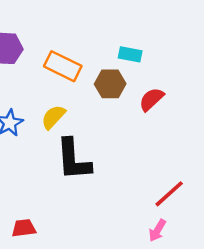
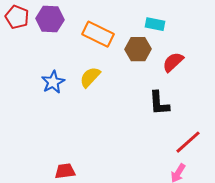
black L-shape: (73, 160) -> (159, 103), moved, size x0.7

